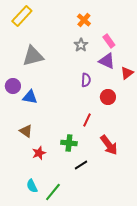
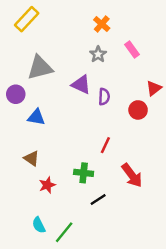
purple triangle: (107, 61) -> (81, 85), moved
purple circle: (13, 86) -> (16, 94), moved
red circle: (108, 97) -> (138, 110), moved

